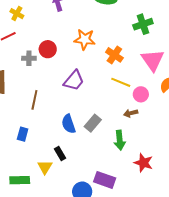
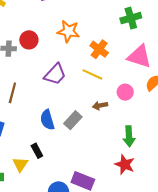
pink triangle: (153, 60) -> (139, 56), turned -40
yellow line: (121, 82) -> (92, 74), moved
brown arrow: (131, 113) -> (100, 106), moved
green arrow: (120, 140) -> (129, 136), moved

